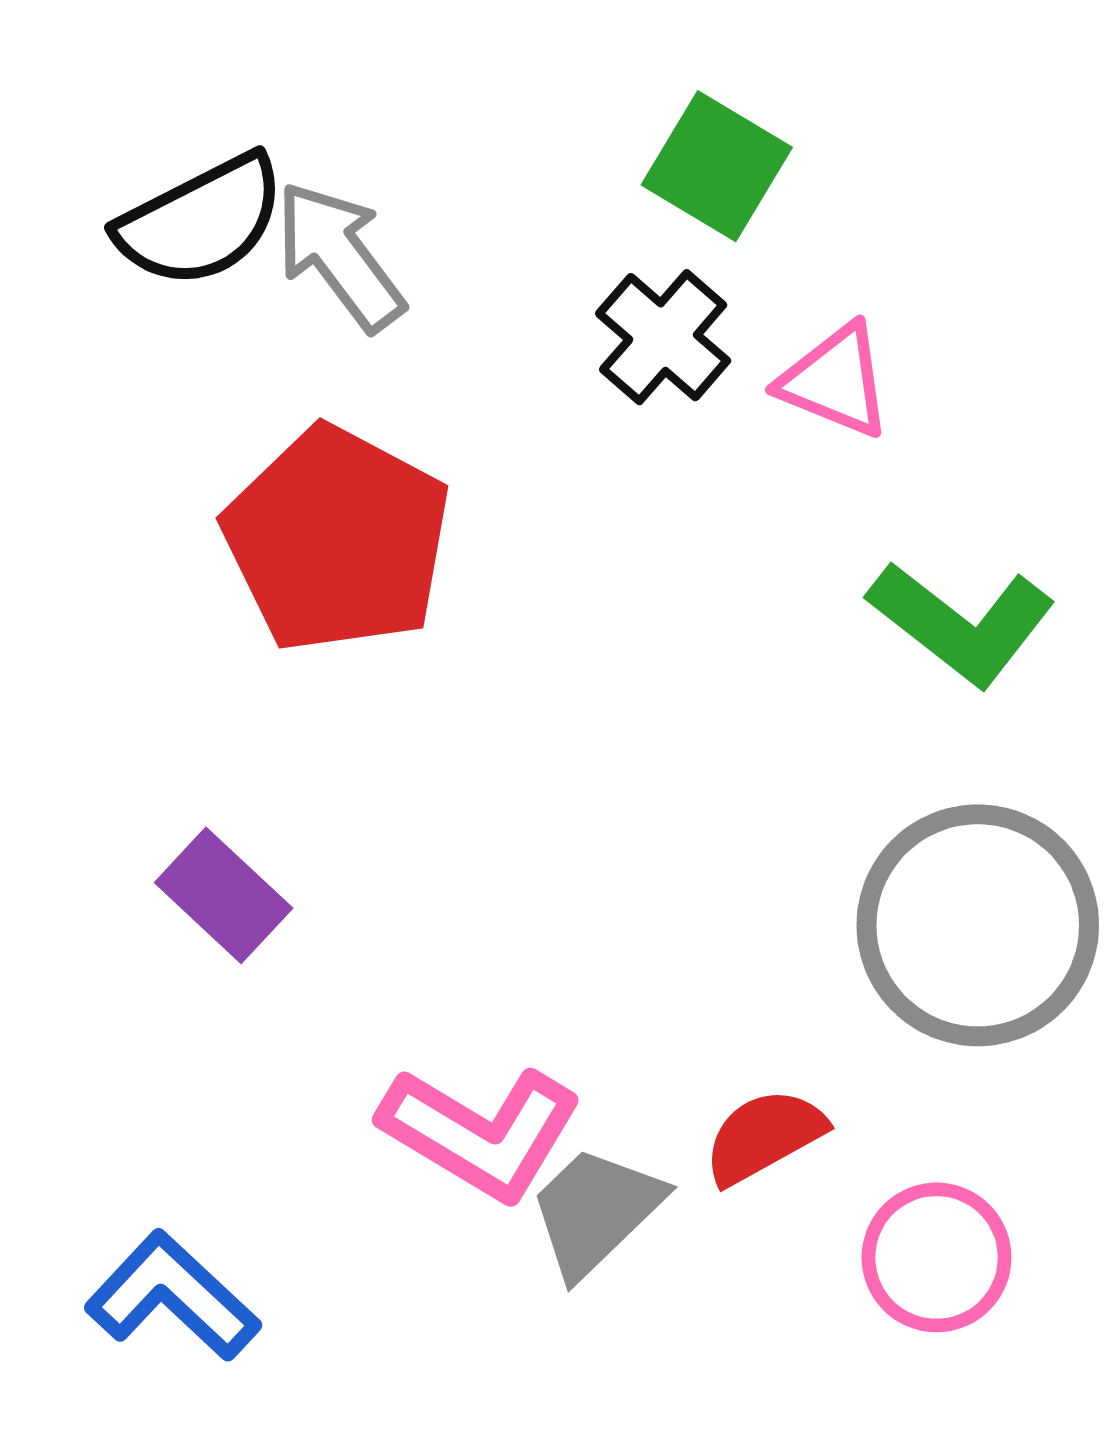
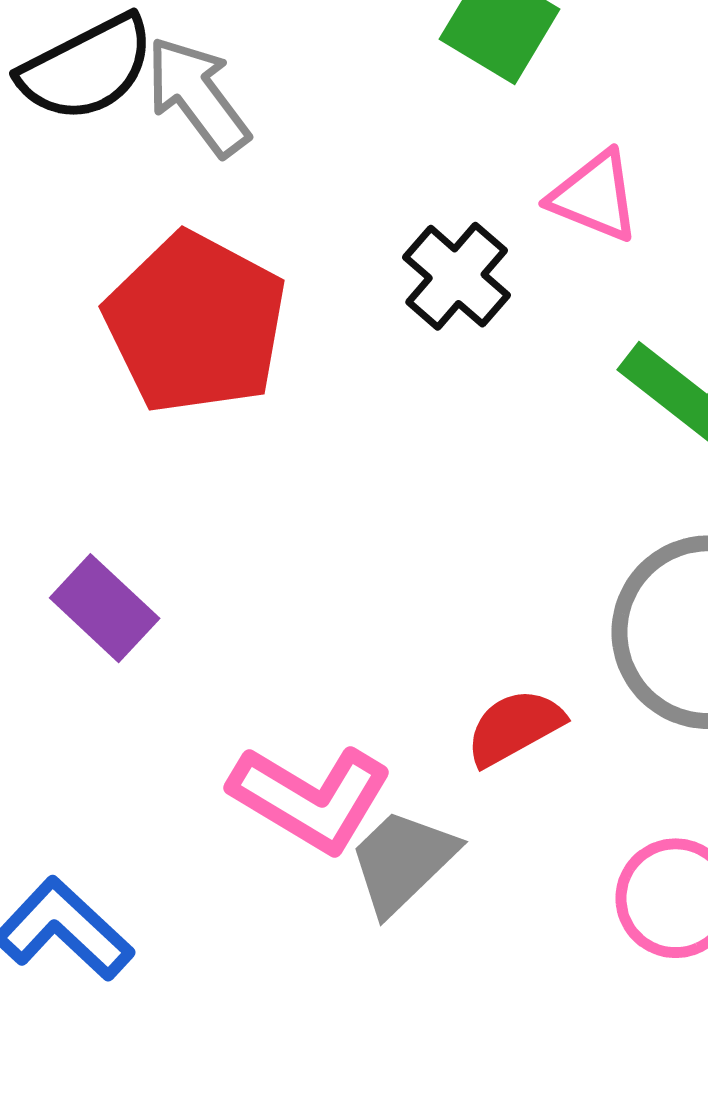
black cross: (663, 337) -> (457, 276), moved
red semicircle: (764, 1136) -> (515, 727), moved

